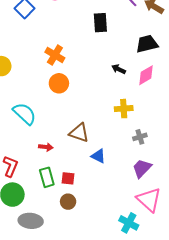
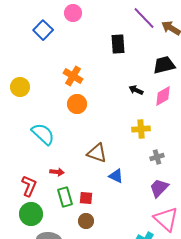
red arrow: (46, 147) -> (57, 172), moved

